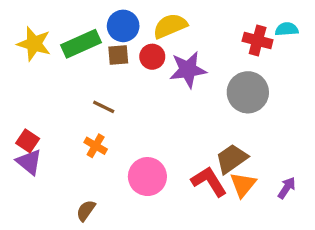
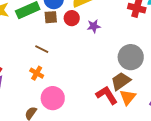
purple star: (188, 70) -> (94, 26), size x0.6
gray circle: (248, 92) -> (131, 57), moved
pink circle: (147, 177) -> (53, 98), moved

